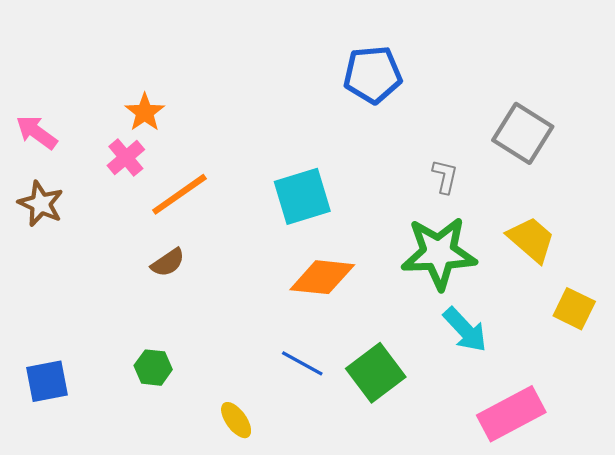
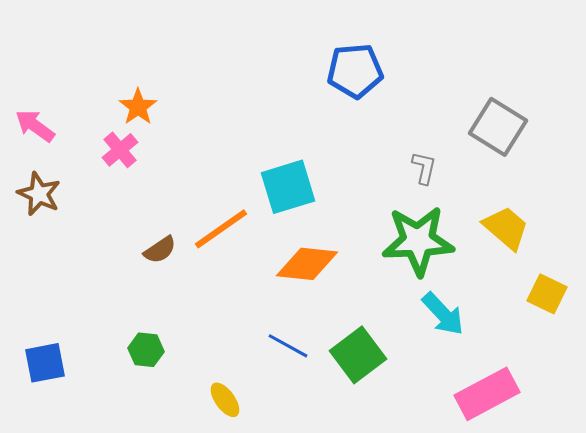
orange line: (179, 194) -> (221, 229), moved

